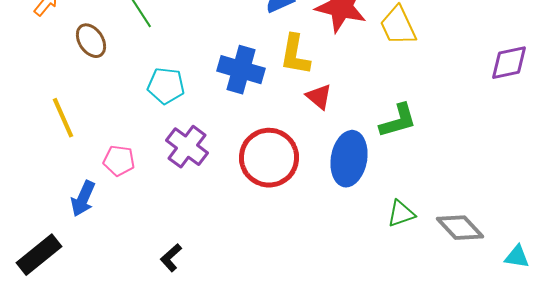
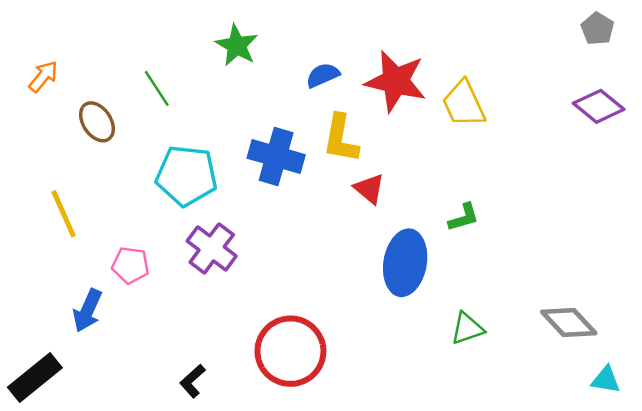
purple diamond: (509, 63) -> (599, 106), moved, turned 51
cyan pentagon: (166, 86) -> (187, 176), size x1.4
green L-shape: (398, 121) -> (464, 217), size x0.7
red circle: (269, 158) -> (290, 351), moved
gray diamond: (460, 228) -> (569, 322), moved

